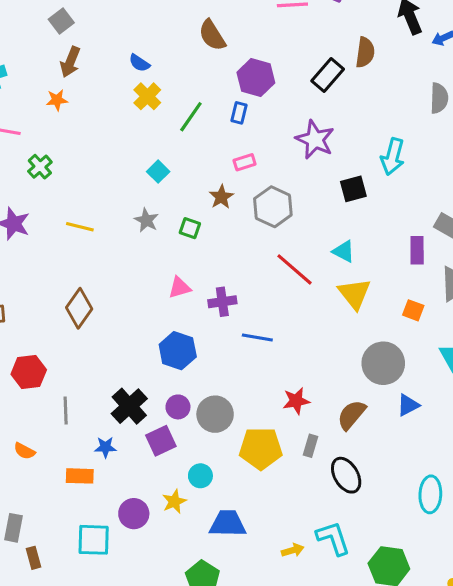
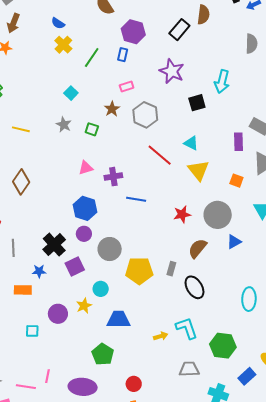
red star: (296, 401) -> (182, 214), moved
purple circle: (178, 407) -> (84, 234), moved
cyan square: (94, 540) -> (32, 331), size x0.6

